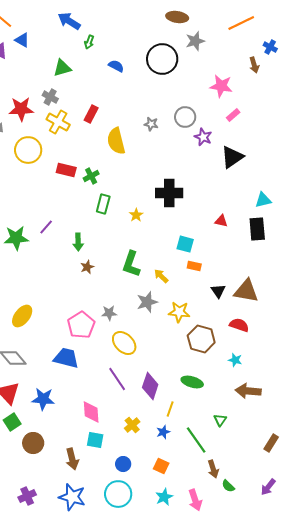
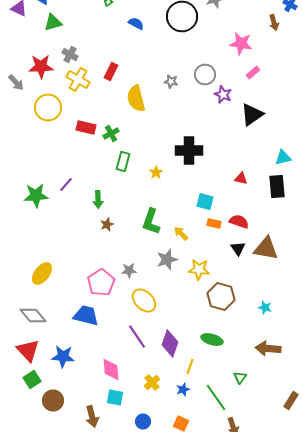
green triangle: (62, 68) -> (53, 22), moved
red semicircle: (239, 325) -> (239, 222), moved
cyan star: (235, 360) -> (265, 308), moved

